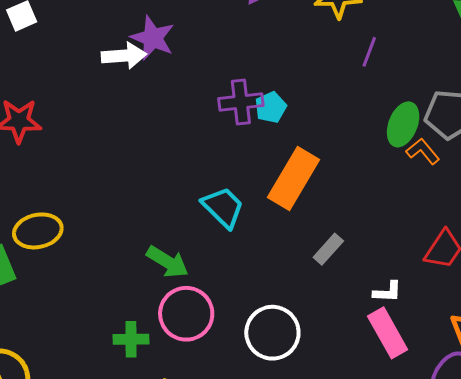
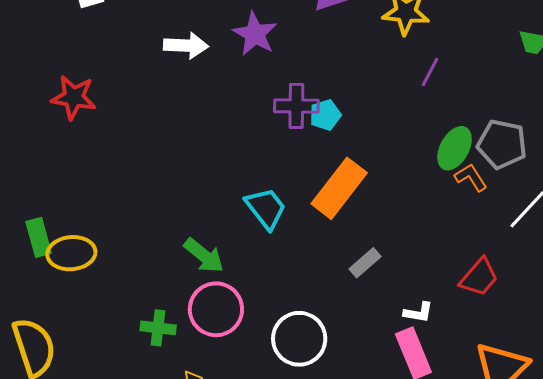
purple star: (153, 38) -> (255, 34), moved
yellow ellipse: (38, 231) -> (71, 253), moved

